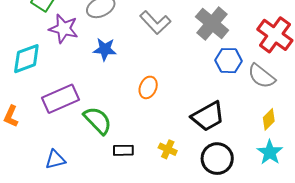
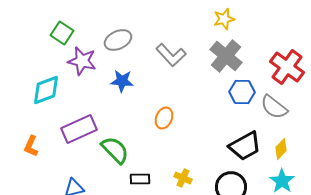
black trapezoid: (208, 116) -> (245, 146), moved

